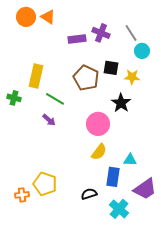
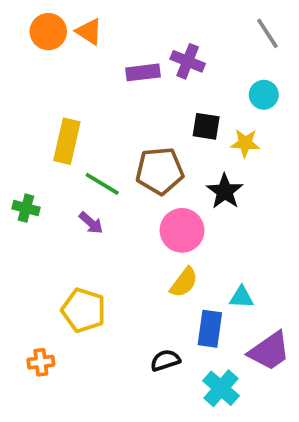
gray line: (131, 33) -> (267, 33), moved
brown pentagon: (86, 78) -> (160, 171), moved, turned -30
green cross: (14, 98) -> (26, 208), moved
yellow pentagon: (45, 184) -> (84, 310), moved

